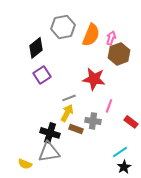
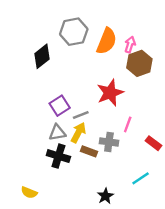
purple square: (42, 75) -> (60, 106), moved
red star: (94, 79) -> (110, 93), turned -30
gray triangle: (49, 152) -> (57, 133), moved, size x0.7
black star: (124, 167) -> (105, 196), moved

